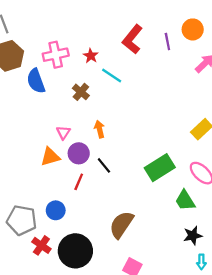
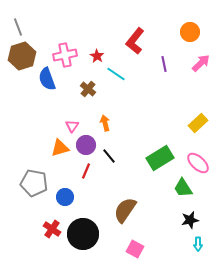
purple line: (167, 42) -> (164, 64), moved
gray pentagon: (22, 220) -> (34, 183), moved

